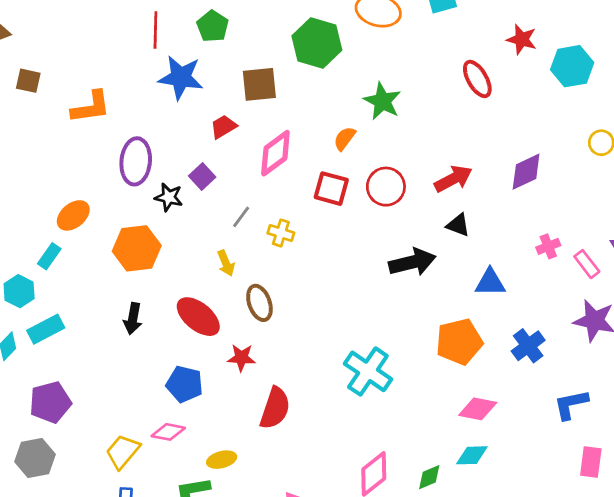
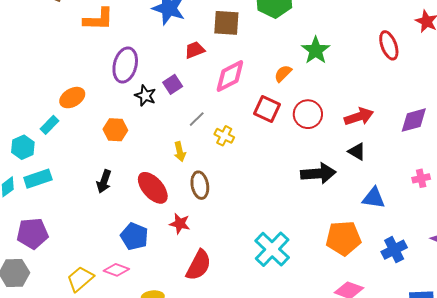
orange hexagon: (137, 248) -> (115, 130), size x0.7

